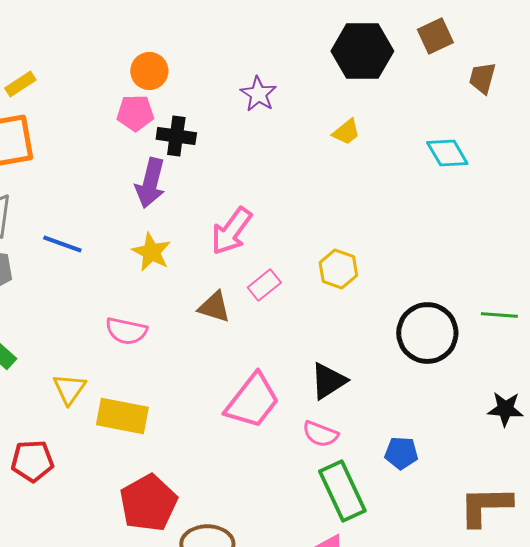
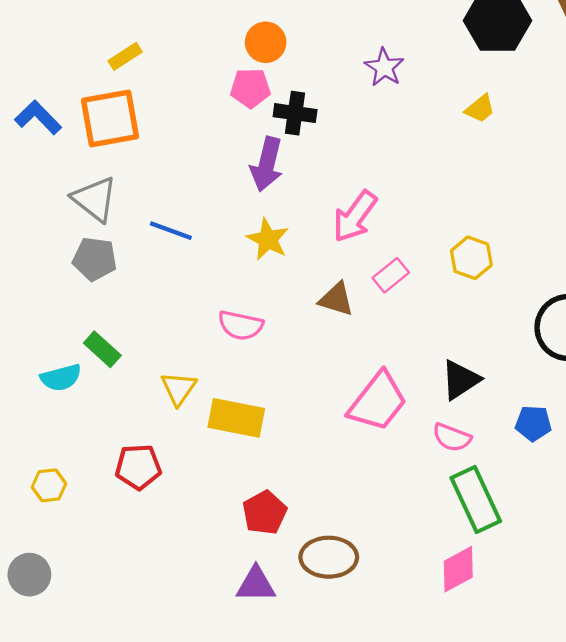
blue pentagon: (401, 453) -> (533, 423), moved
red pentagon: (148, 503) -> (265, 513), size x0.7

